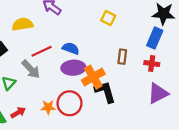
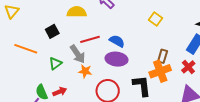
red cross: (152, 64) -> (188, 67), turned 32
orange cross: (93, 77) -> (160, 71), moved
orange star: (48, 107) -> (85, 71), moved

